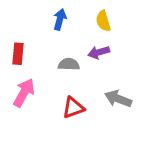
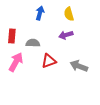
gray semicircle: (69, 64) -> (33, 43), moved
red triangle: (73, 108) -> (49, 61), moved

